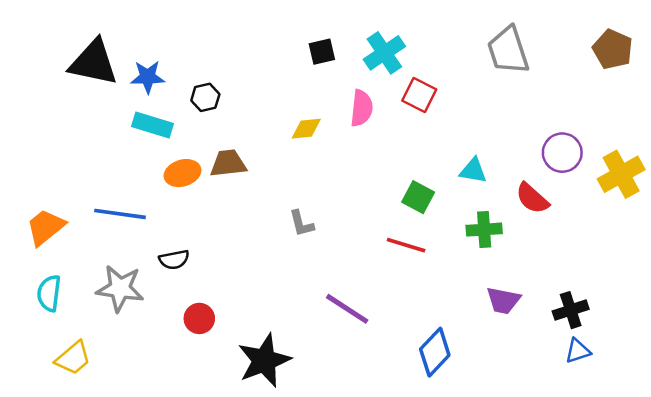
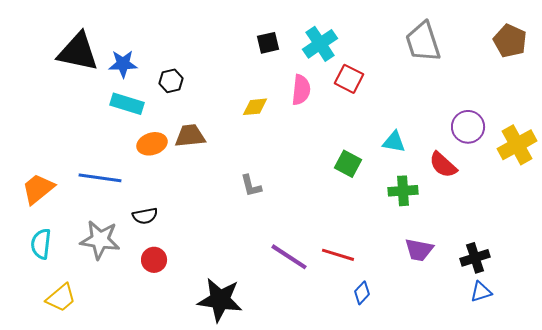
red line: (406, 245) -> (338, 255), moved
red circle: (199, 318) -> (154, 260), moved
blue diamond: (435, 352) -> (362, 293), size x0.6
black star: (264, 361) -> (220, 300), turned 30

